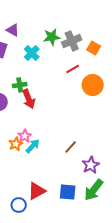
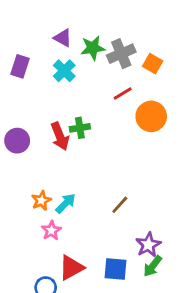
purple triangle: (13, 30) -> (63, 38), moved
green cross: (20, 85) -> (80, 128), moved
pink star: (25, 136) -> (51, 230), moved
purple star: (91, 165) -> (148, 245), moved
green arrow: (94, 190) -> (153, 266), size x0.7

